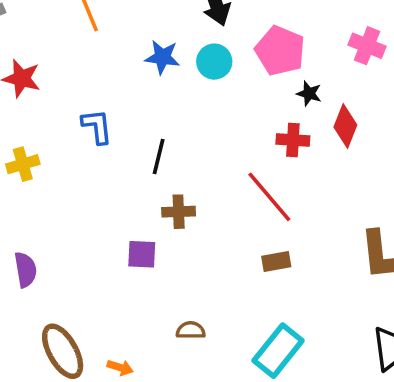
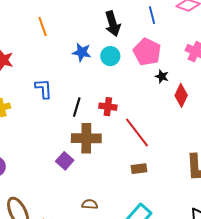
red cross: (293, 140) -> (108, 107), moved
brown cross: (179, 212) -> (86, 138), size x1.6
purple square: (142, 254) -> (65, 161), turned 36

